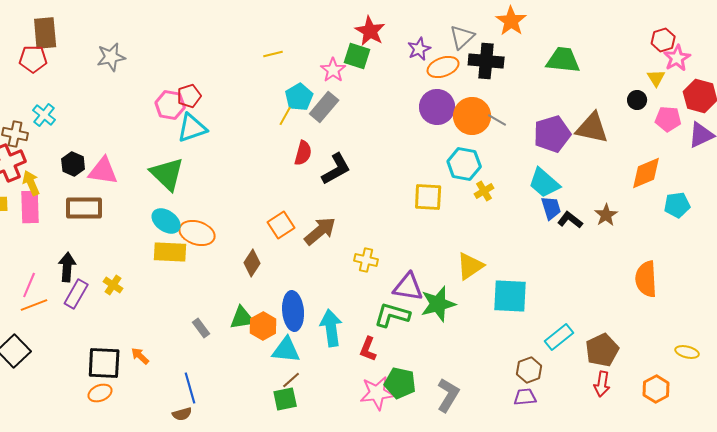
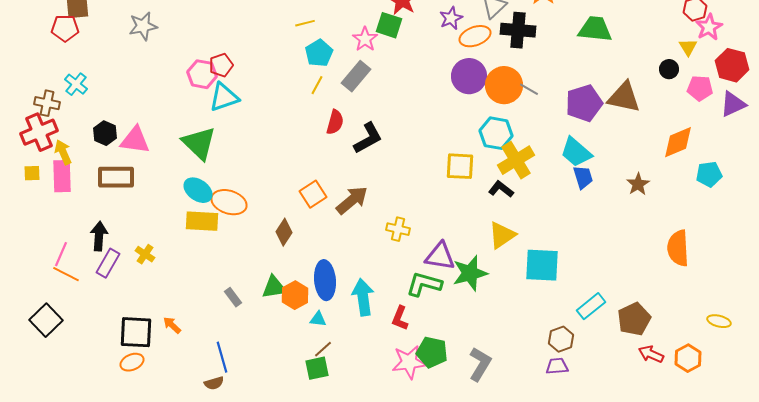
cyan pentagon: (299, 97) -> (319, 53), moved
yellow cross: (484, 191) -> (516, 160), size x1.8
black L-shape: (570, 220) -> (501, 189), moved
orange line: (34, 305) -> (66, 274), turned 48
cyan triangle: (286, 350) -> (318, 319), size x0.6
red arrow: (602, 384) -> (651, 354), moved, turned 105

